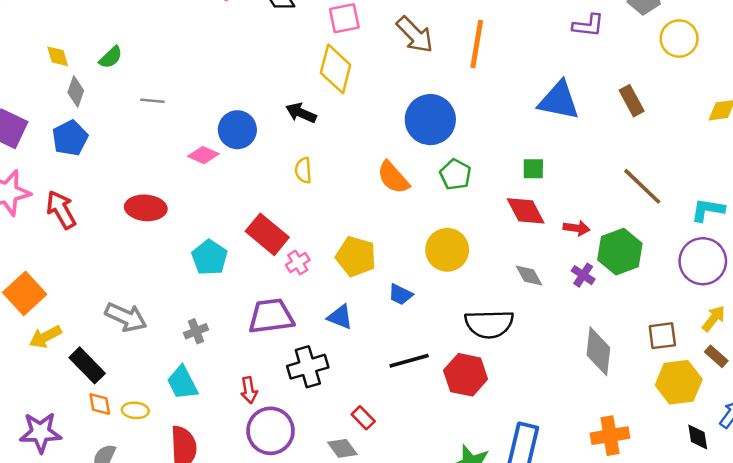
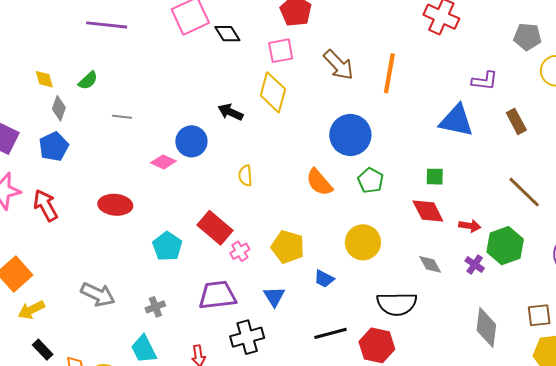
purple L-shape: (588, 25) -> (485, 81), moved
black arrow: (301, 113) -> (230, 112), moved
blue triangle: (340, 317) -> (274, 297), turned 35
black rectangle: (87, 365) -> (43, 350), moved, size x0.7

